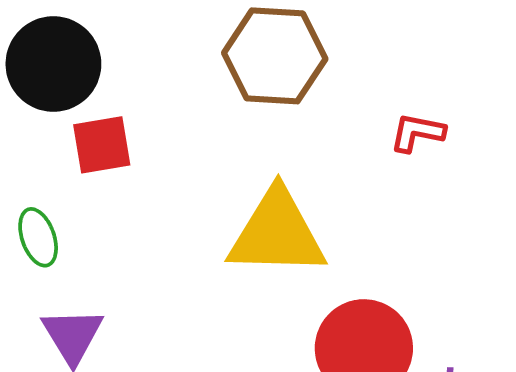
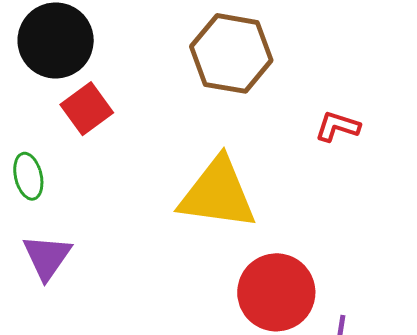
red square: (102, 145) -> (87, 109), turned -33

